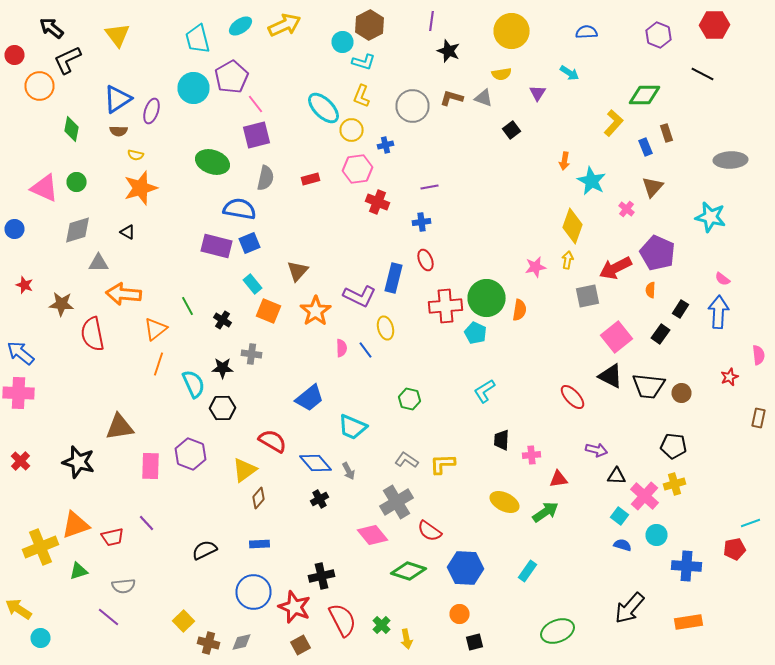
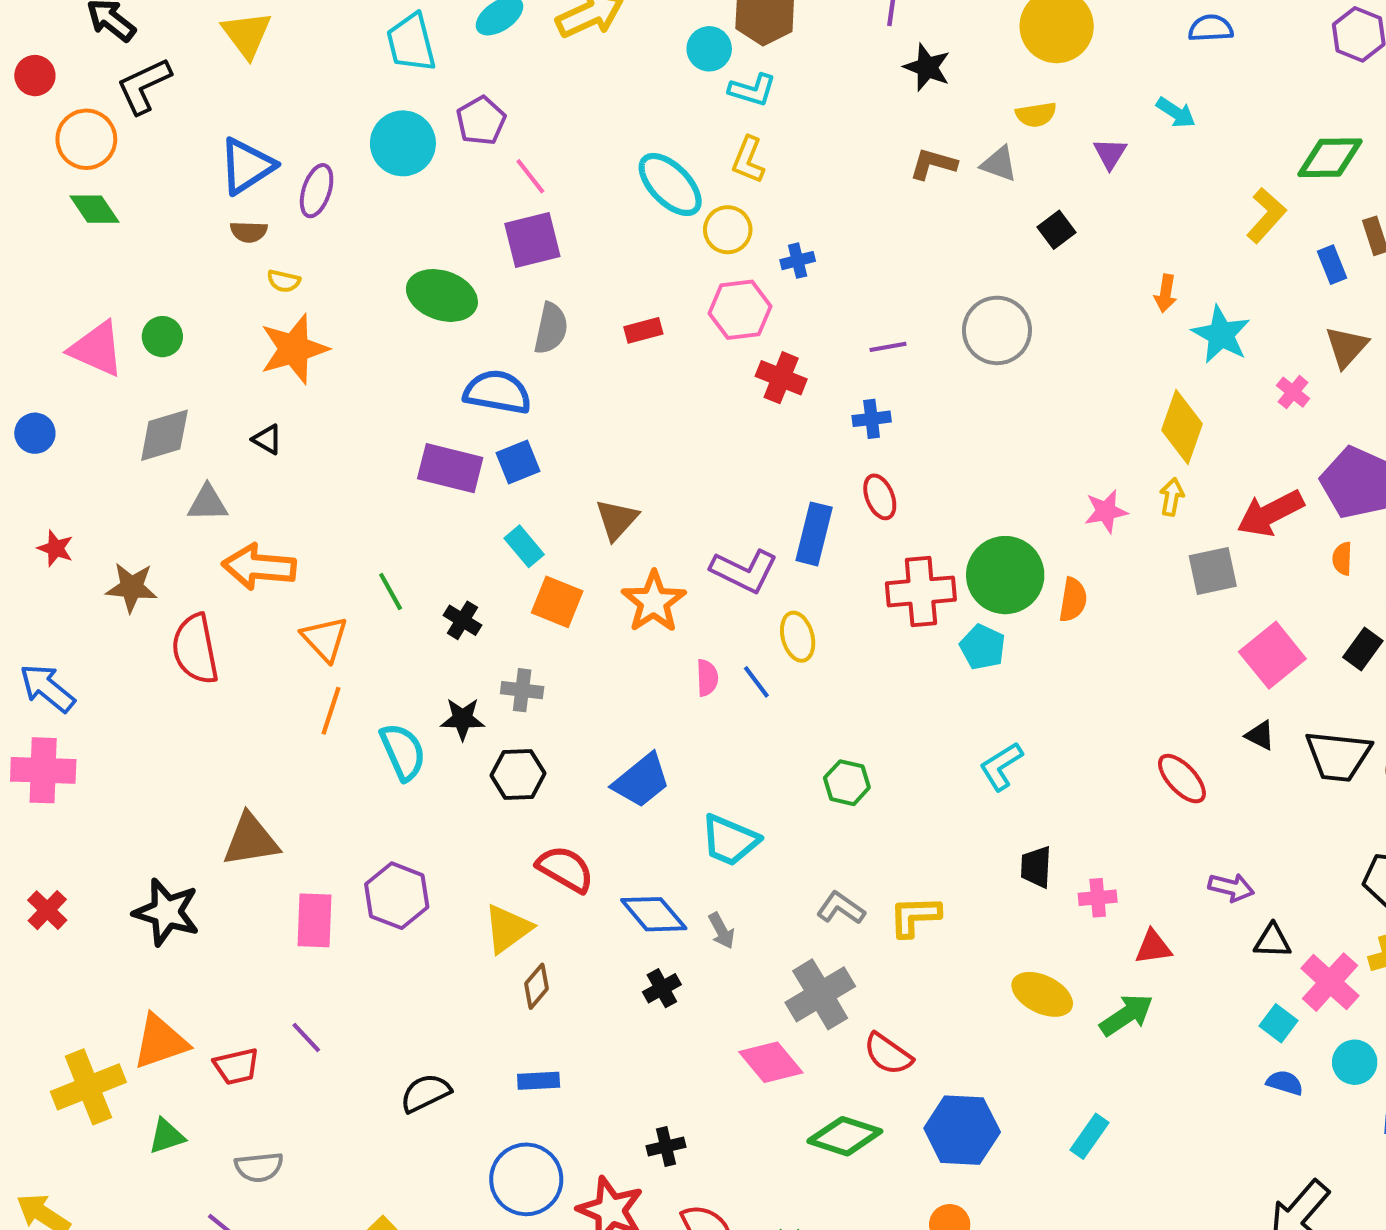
purple pentagon: (232, 77) -> (481, 121), size x0.7
gray circle: (412, 106) -> (997, 330), moved
green diamond: (72, 129) -> (95, 209), moved, turned -45
orange triangle: (156, 329) -> (325, 639), turned -35
black triangle: (610, 376) -> (1260, 735), size x0.6
black hexagon: (222, 408) -> (518, 774), moved
black cross: (322, 576) -> (666, 1146), size x0.7

